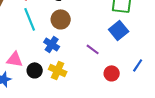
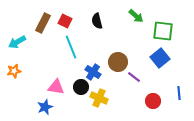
brown circle: (61, 19) -> (118, 62), moved
blue line: (138, 65) -> (179, 93), turned -40
black circle: (35, 70) -> (81, 87), moved

